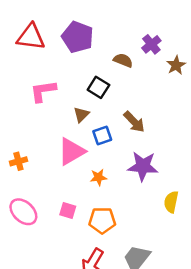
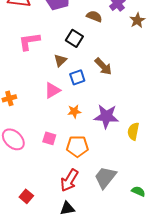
pink triangle: (71, 151) -> (52, 90), size x0.7
purple star: (143, 166) -> (106, 116), moved

